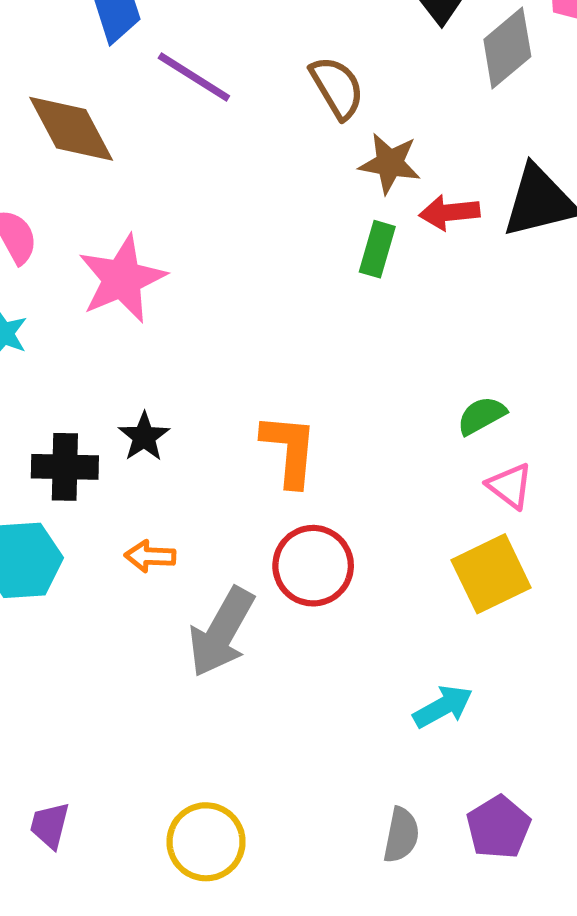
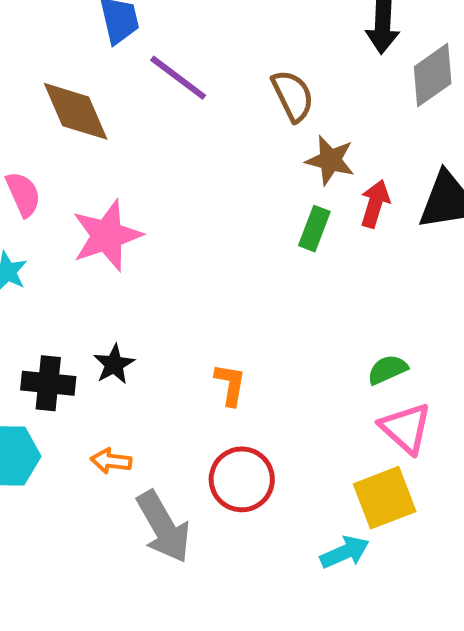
red arrow: (449, 212) -> (375, 204), turned 108
orange L-shape: (289, 450) -> (230, 384), size x0.7
pink triangle: (510, 486) -> (406, 428), size x1.4
gray arrow: (221, 632) -> (163, 527), turned -64
cyan arrow: (443, 707) -> (345, 552), moved

